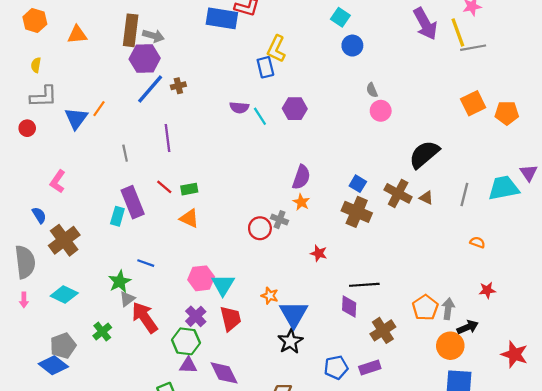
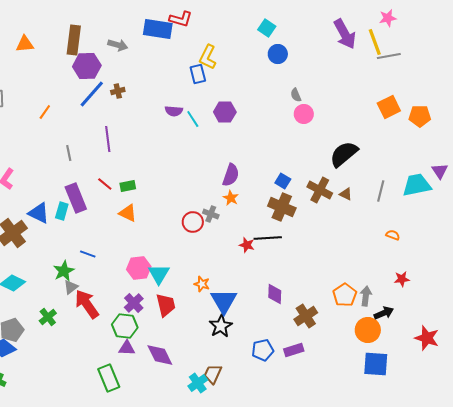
gray arrow: (153, 36) -> (118, 45), moved
blue triangle: (76, 118) -> (39, 213), moved, turned -40
black line: (364, 285) -> (268, 238), moved

